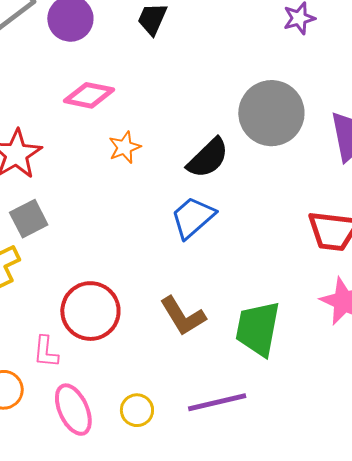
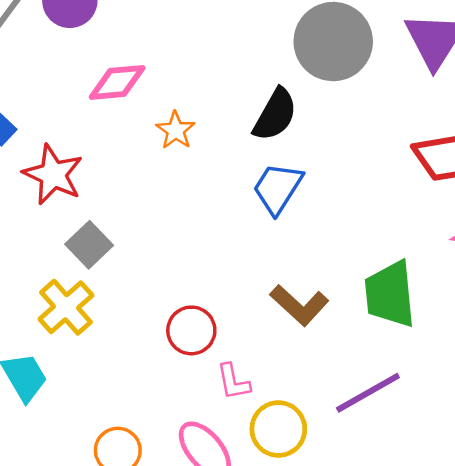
red circle: (90, 311) -> (191, 330), size x0.7
pink L-shape: (46, 352) -> (233, 382), moved
yellow circle: (137, 410) -> (278, 429), size x1.4

